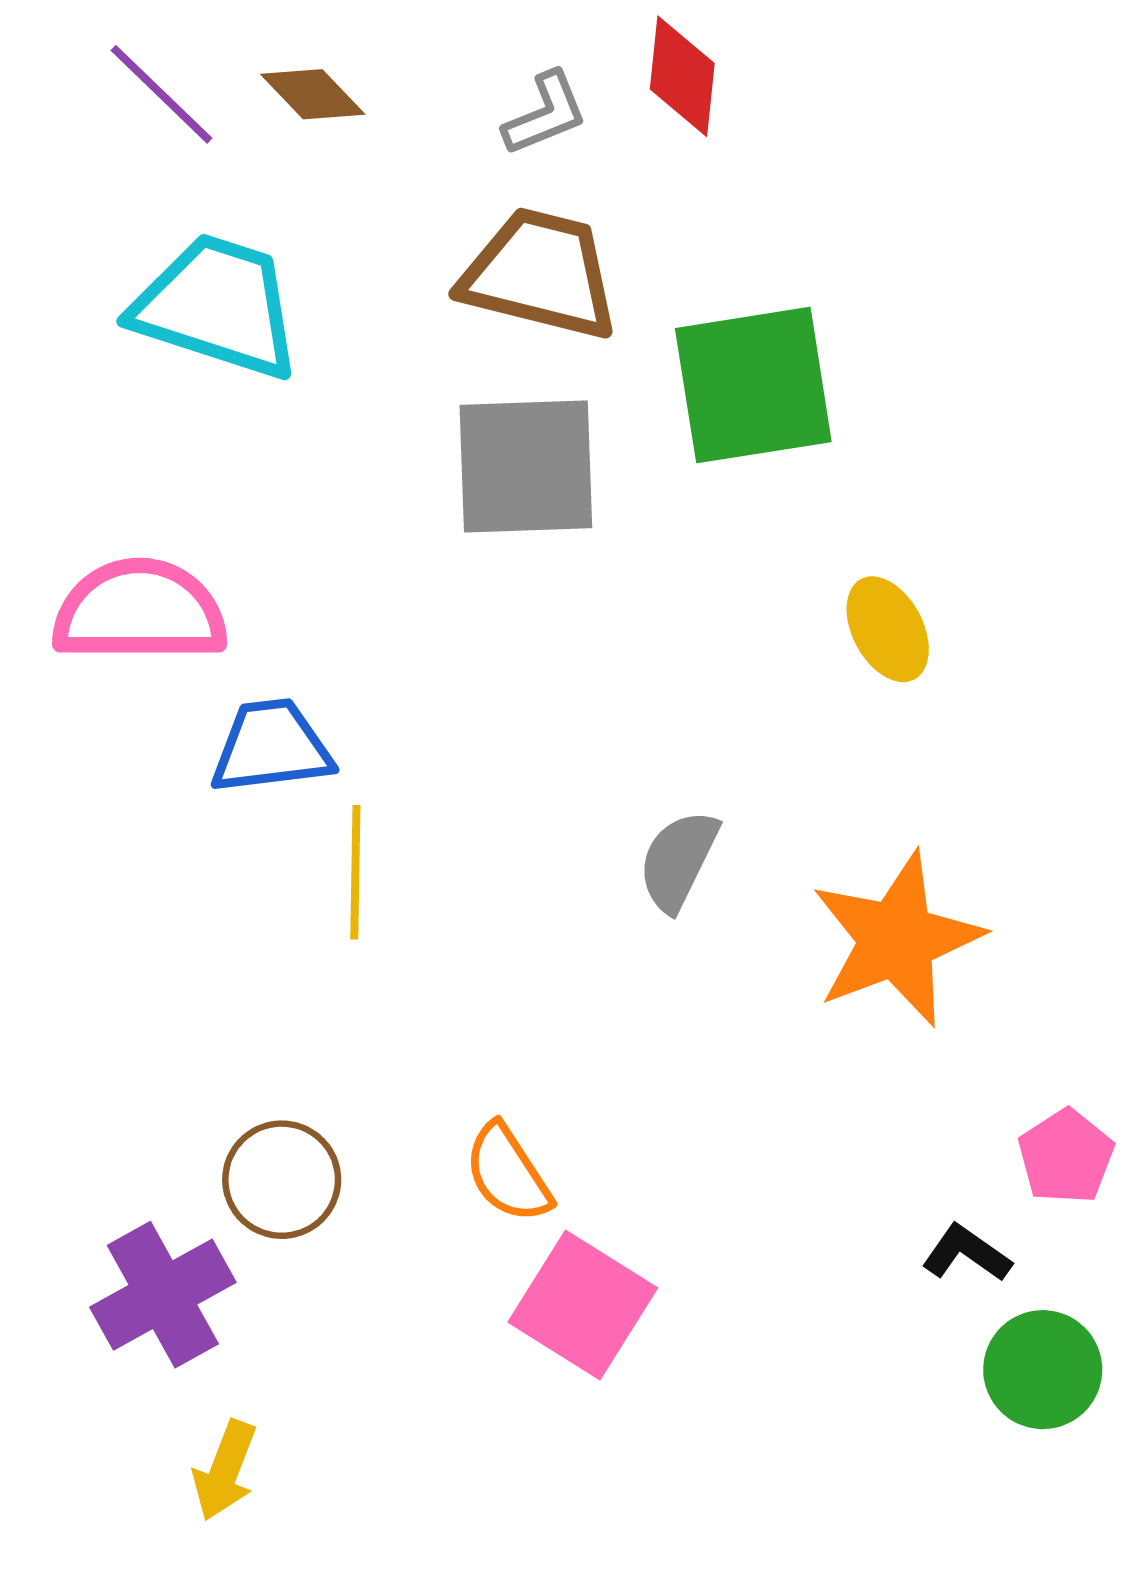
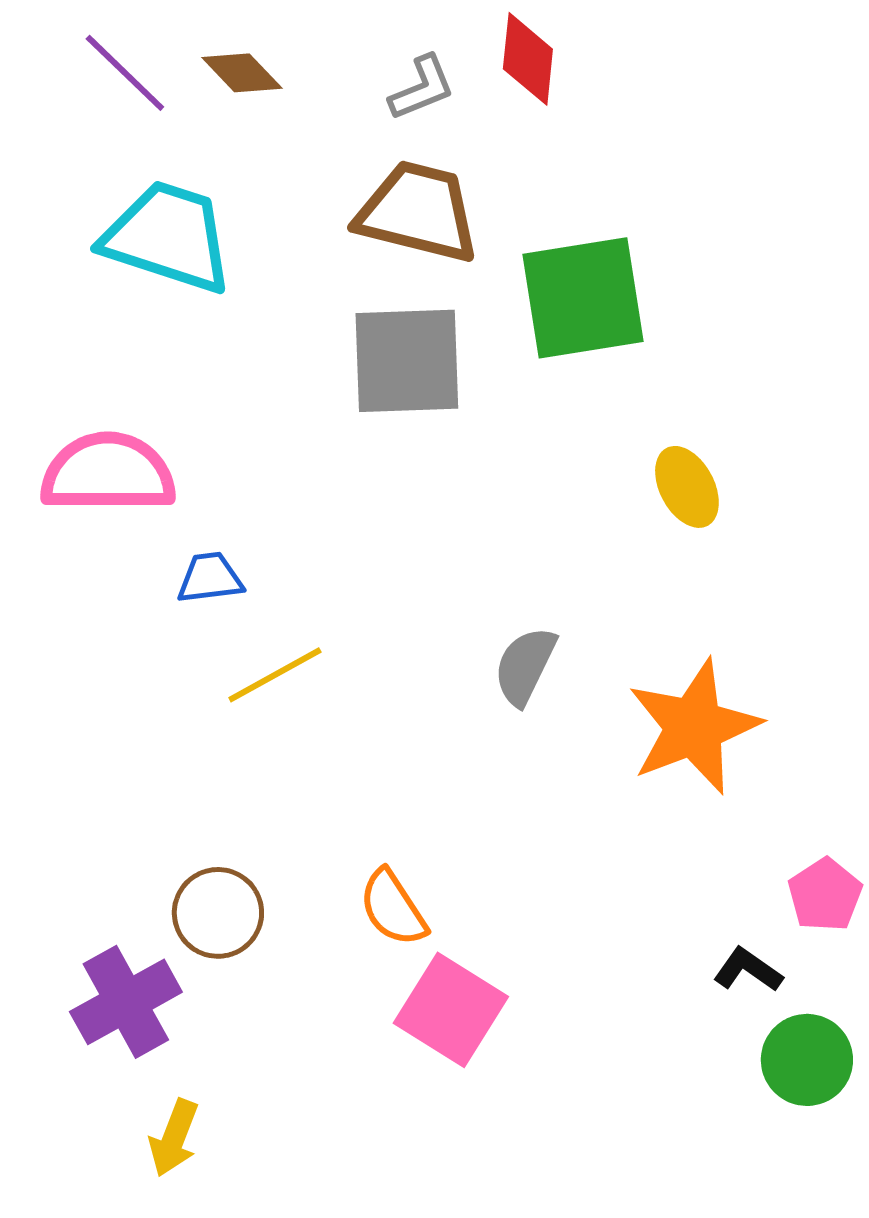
blue trapezoid: (271, 747) -> (210, 578), size x0.7
yellow line: (355, 872) -> (275, 675), turned 60

